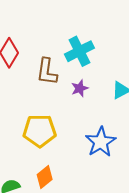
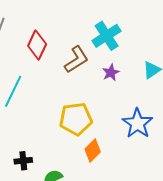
brown L-shape: (47, 72) -> (77, 60), turned -124
orange diamond: (45, 177) -> (93, 151), moved

